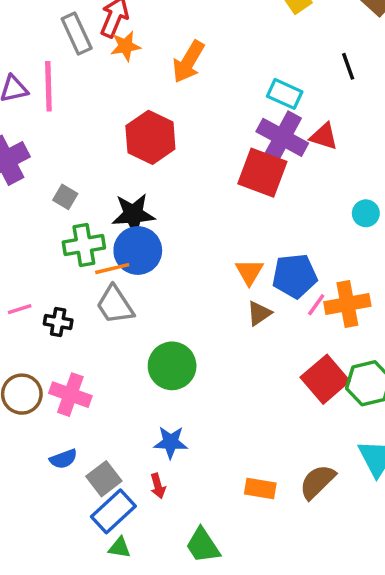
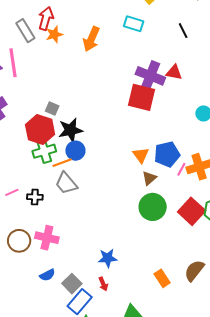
cyan rectangle: (285, 94) -> (134, 24), moved
red hexagon: (150, 137) -> (40, 130), moved
gray square: (65, 197) -> (52, 109), moved
blue circle: (138, 251) -> (75, 151), size x0.7
green circle: (172, 366) -> (153, 207), moved
orange rectangle: (260, 488) -> (162, 278), turned 54

